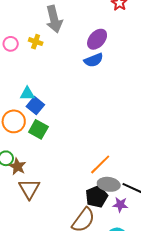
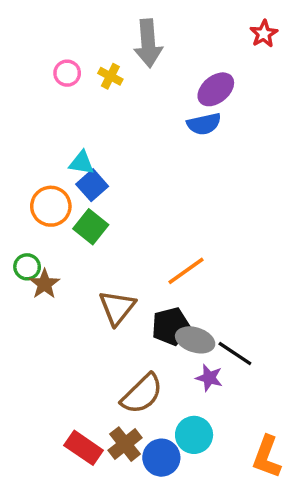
orange line: (100, 164) -> (186, 271), moved
brown triangle: (29, 189) -> (117, 308), moved
black pentagon: (97, 197) -> (171, 326), moved

